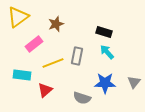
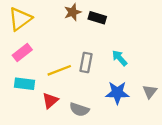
brown star: (56, 24) -> (73, 12), moved
black rectangle: (104, 32) -> (97, 18), moved
pink rectangle: (34, 44) -> (22, 52), moved
gray semicircle: (82, 98) -> (79, 109), moved

